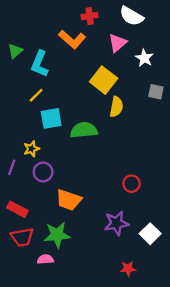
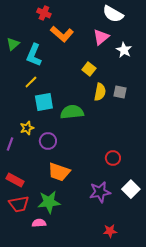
red cross: (90, 16) -> (44, 13), moved, turned 32
yellow square: (104, 80) -> (89, 69), size x0.6
gray square: (156, 92) -> (120, 92), moved
purple circle: (43, 172) -> (48, 141), moved
white square: (150, 234) -> (131, 189), moved

